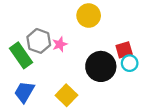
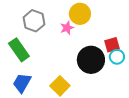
gray hexagon: (39, 41) -> (34, 21), moved
pink star: (60, 44) -> (67, 28), moved

